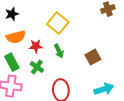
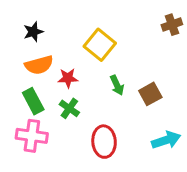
green arrow: (59, 51) -> (117, 85), moved

